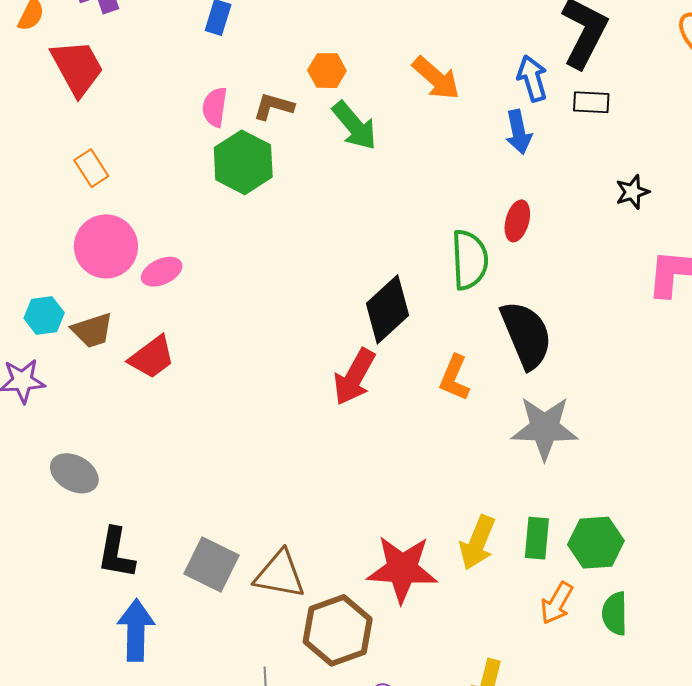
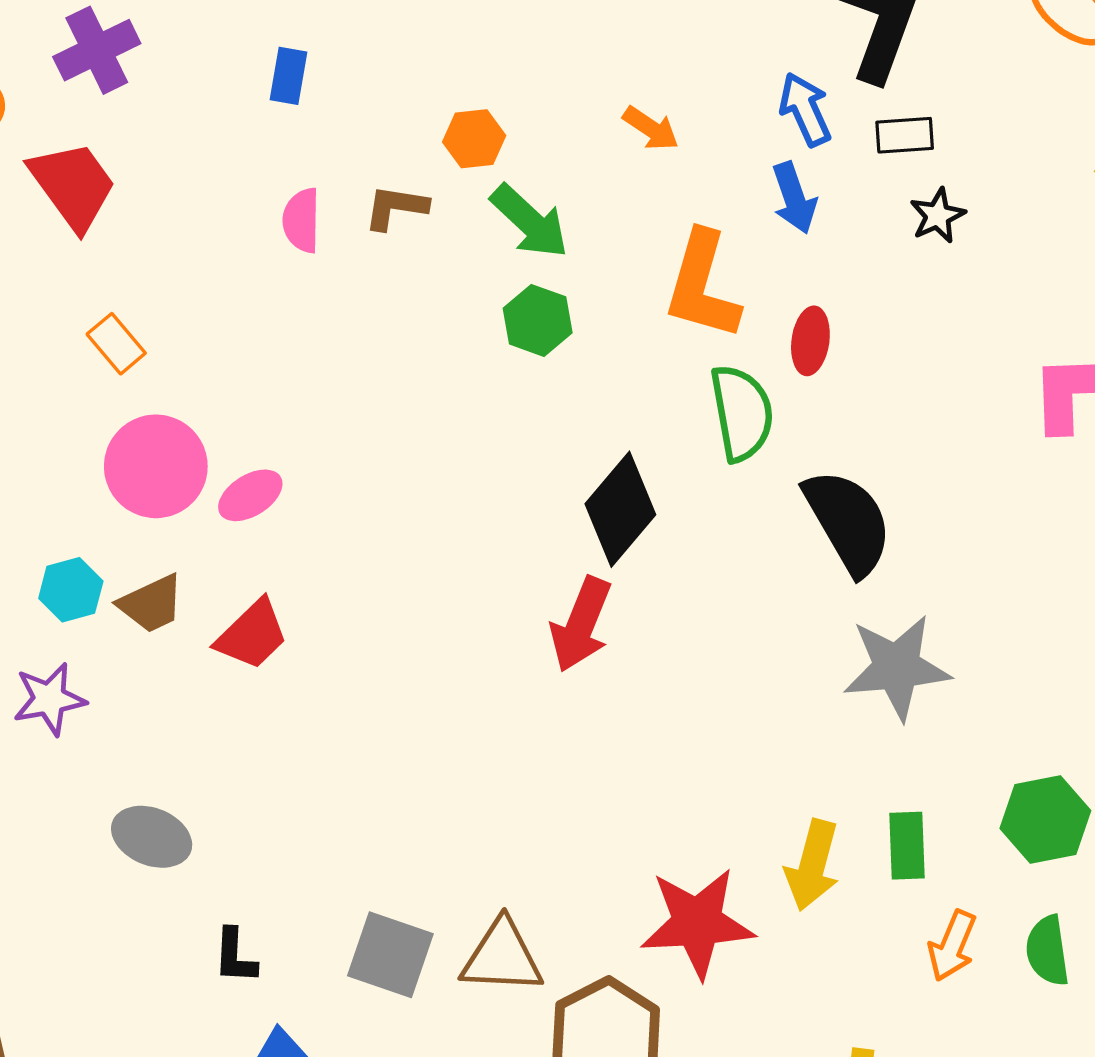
orange arrow: (436, 78) -> (651, 128), size x0.7
green hexagon: (243, 162) -> (538, 320), moved, size x0.7
black star: (632, 192) -> (938, 216), moved
orange L-shape: (454, 378) -> (702, 285), moved, size x1.5
green hexagon: (596, 543) -> (1045, 819), moved
black L-shape: (116, 553) -> (235, 956), size x0.7

